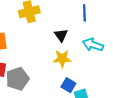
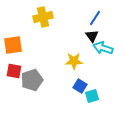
blue line: (84, 13) -> (95, 18), turned 35
black triangle: (61, 35) -> (92, 36), moved

